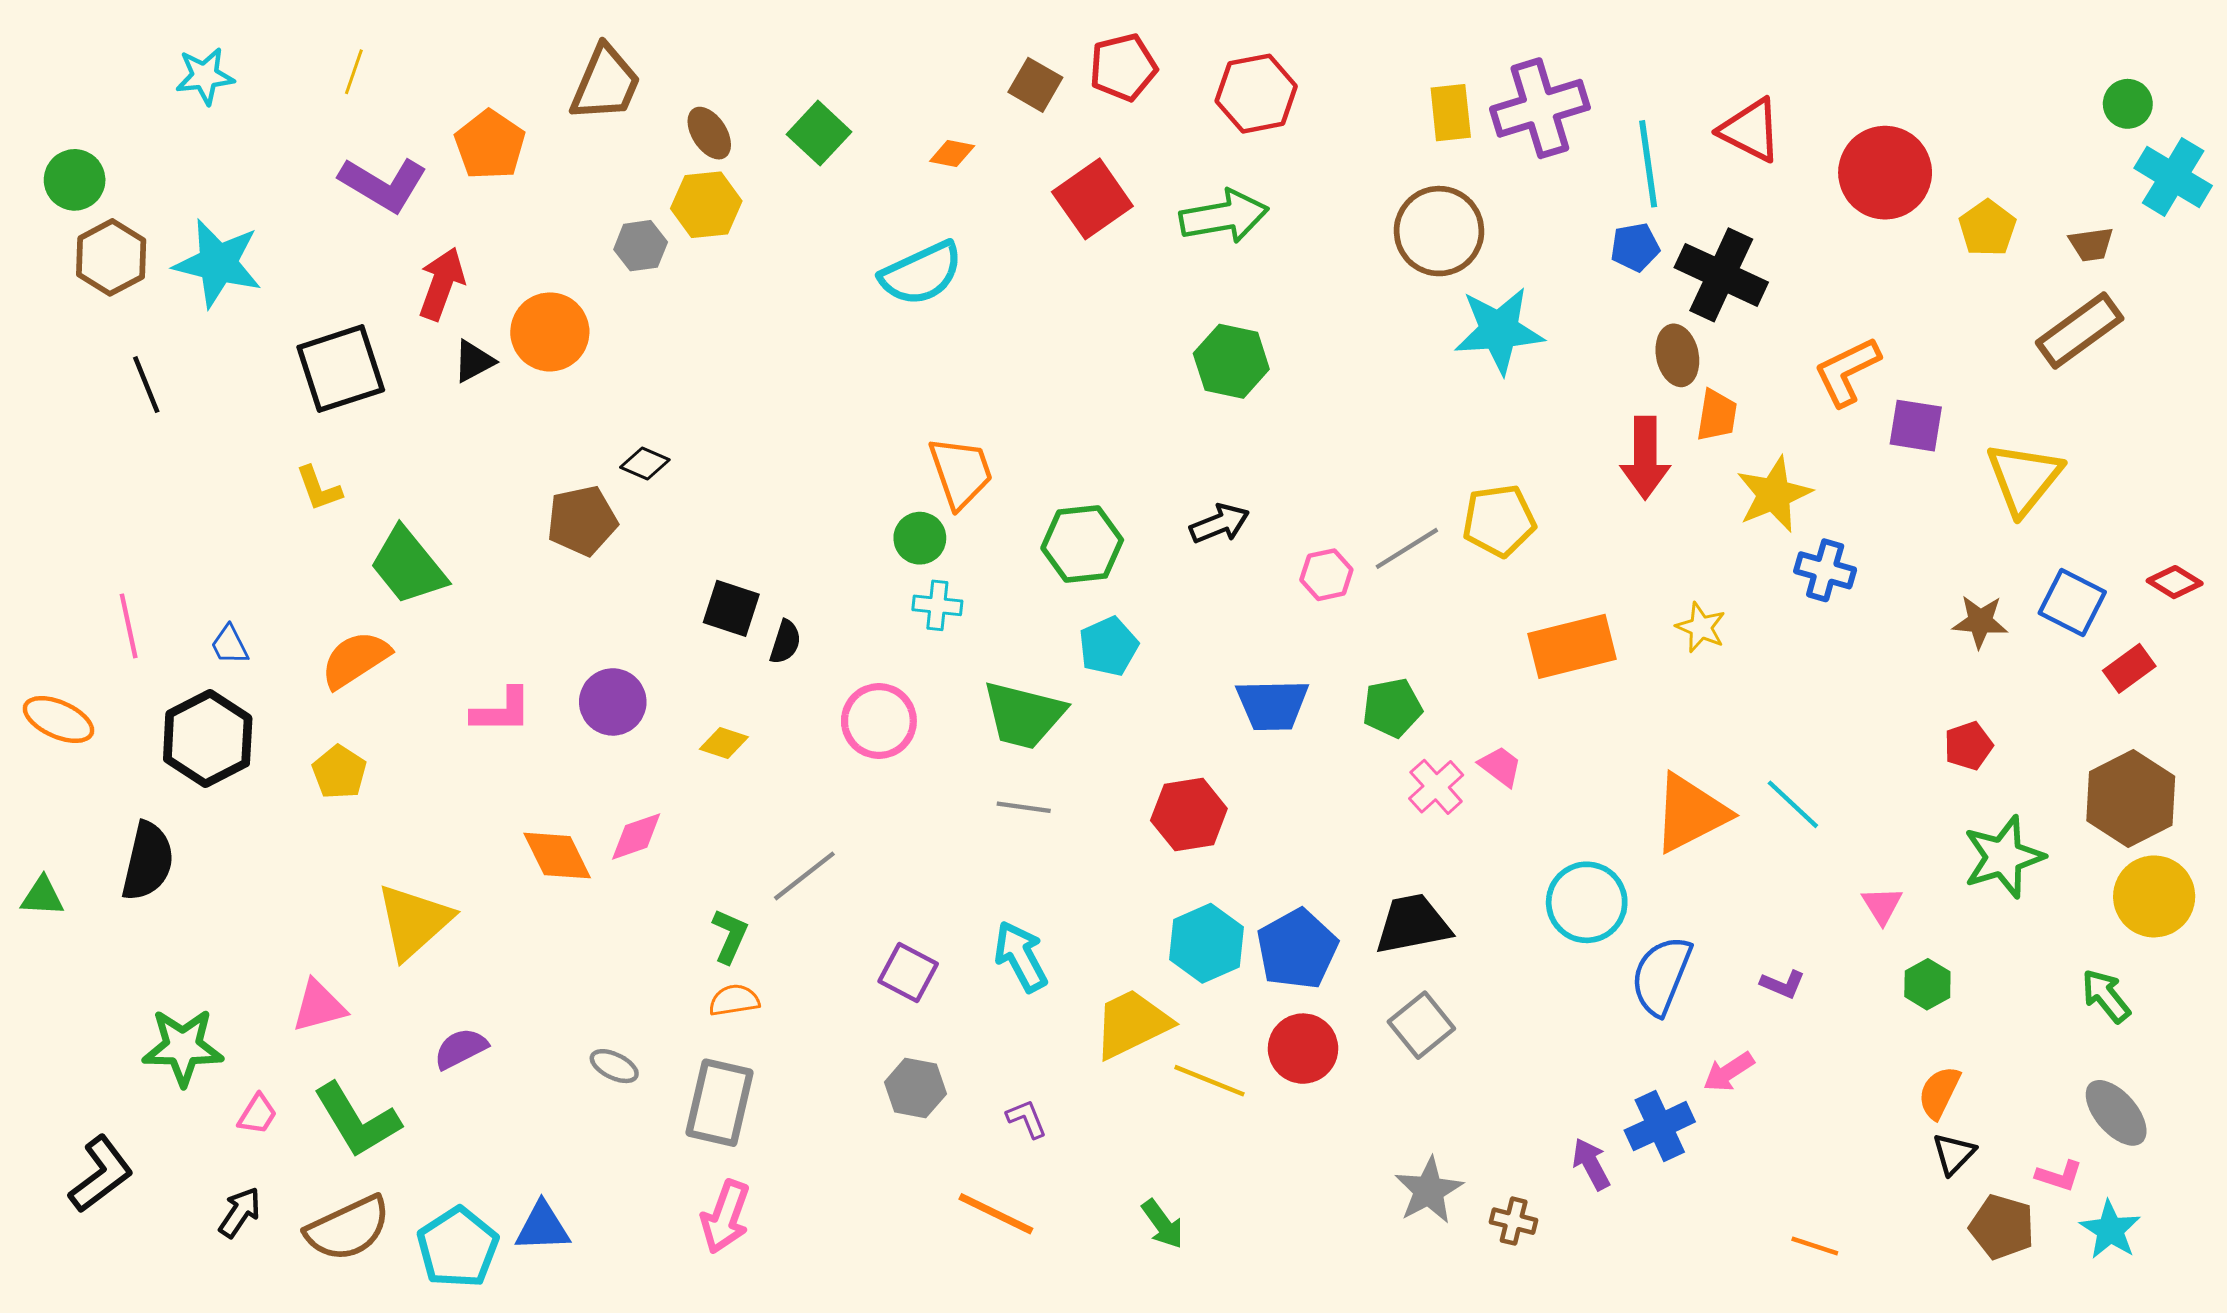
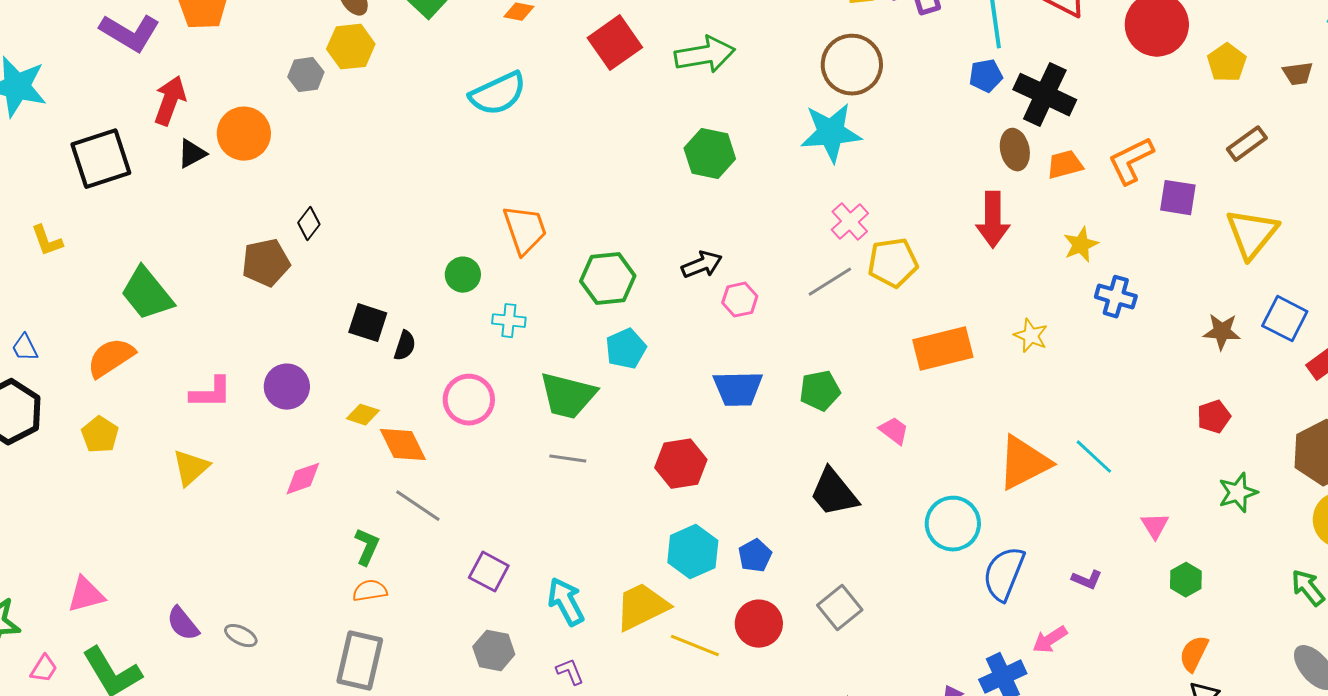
cyan star: (1499, 331) -> (831, 133), moved
brown rectangle: (2080, 331) -> (1247, 144), moved, size x0.7
orange trapezoid: (1717, 415) -> (1065, 165), moved, turned -114
black diamond: (645, 464) -> (309, 224), turned -76
yellow L-shape: (319, 488) -> (47, 241), moved
yellow star: (1774, 494) -> (1081, 245), size x0.7
green circle: (920, 538) -> (463, 275), moved
pink hexagon: (1326, 575) -> (740, 300), moved
pink cross: (1436, 787) -> (850, 222), moved
orange diamond: (557, 856) -> (403, 445), moved
green star: (2003, 857) -> (1238, 493), size x0.7
gray line: (804, 876) -> (418, 506), turned 72
yellow triangle: (414, 921) -> (191, 468), moved, size x0.7
black trapezoid: (1413, 924) -> (834, 493), moved, turned -118
blue pentagon: (1297, 949) -> (755, 556), size x0.6
cyan arrow: (1021, 956) -> (566, 602), moved
purple semicircle: (461, 1049) -> (183, 624), turned -102
gray ellipse: (614, 1066) -> (241, 636), moved

